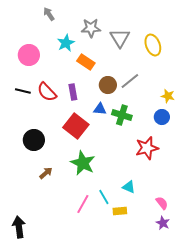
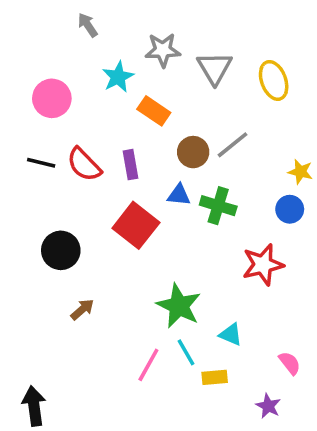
green star: (83, 163) -> (179, 306), moved
purple star: (163, 223) -> (268, 406), moved

